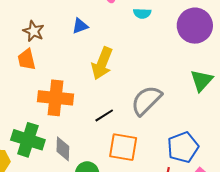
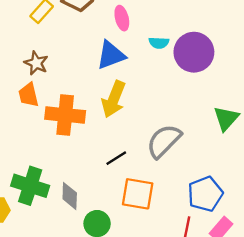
blue triangle: (80, 26) -> (111, 55), moved, size x1.6
purple circle: (195, 26) -> (194, 52), moved
orange cross: (55, 98) -> (65, 115), moved

